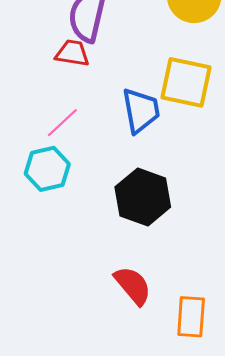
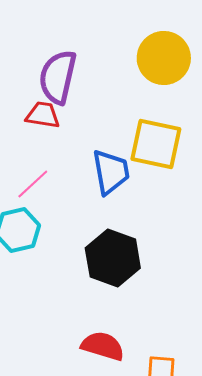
red semicircle: (133, 286) -> (103, 346), turned -33

